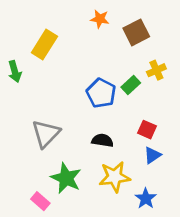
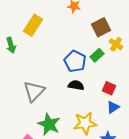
brown square: (136, 32) -> (101, 27), moved
yellow cross: (156, 70) -> (116, 44), turned -32
black semicircle: (102, 140) -> (76, 85), moved

